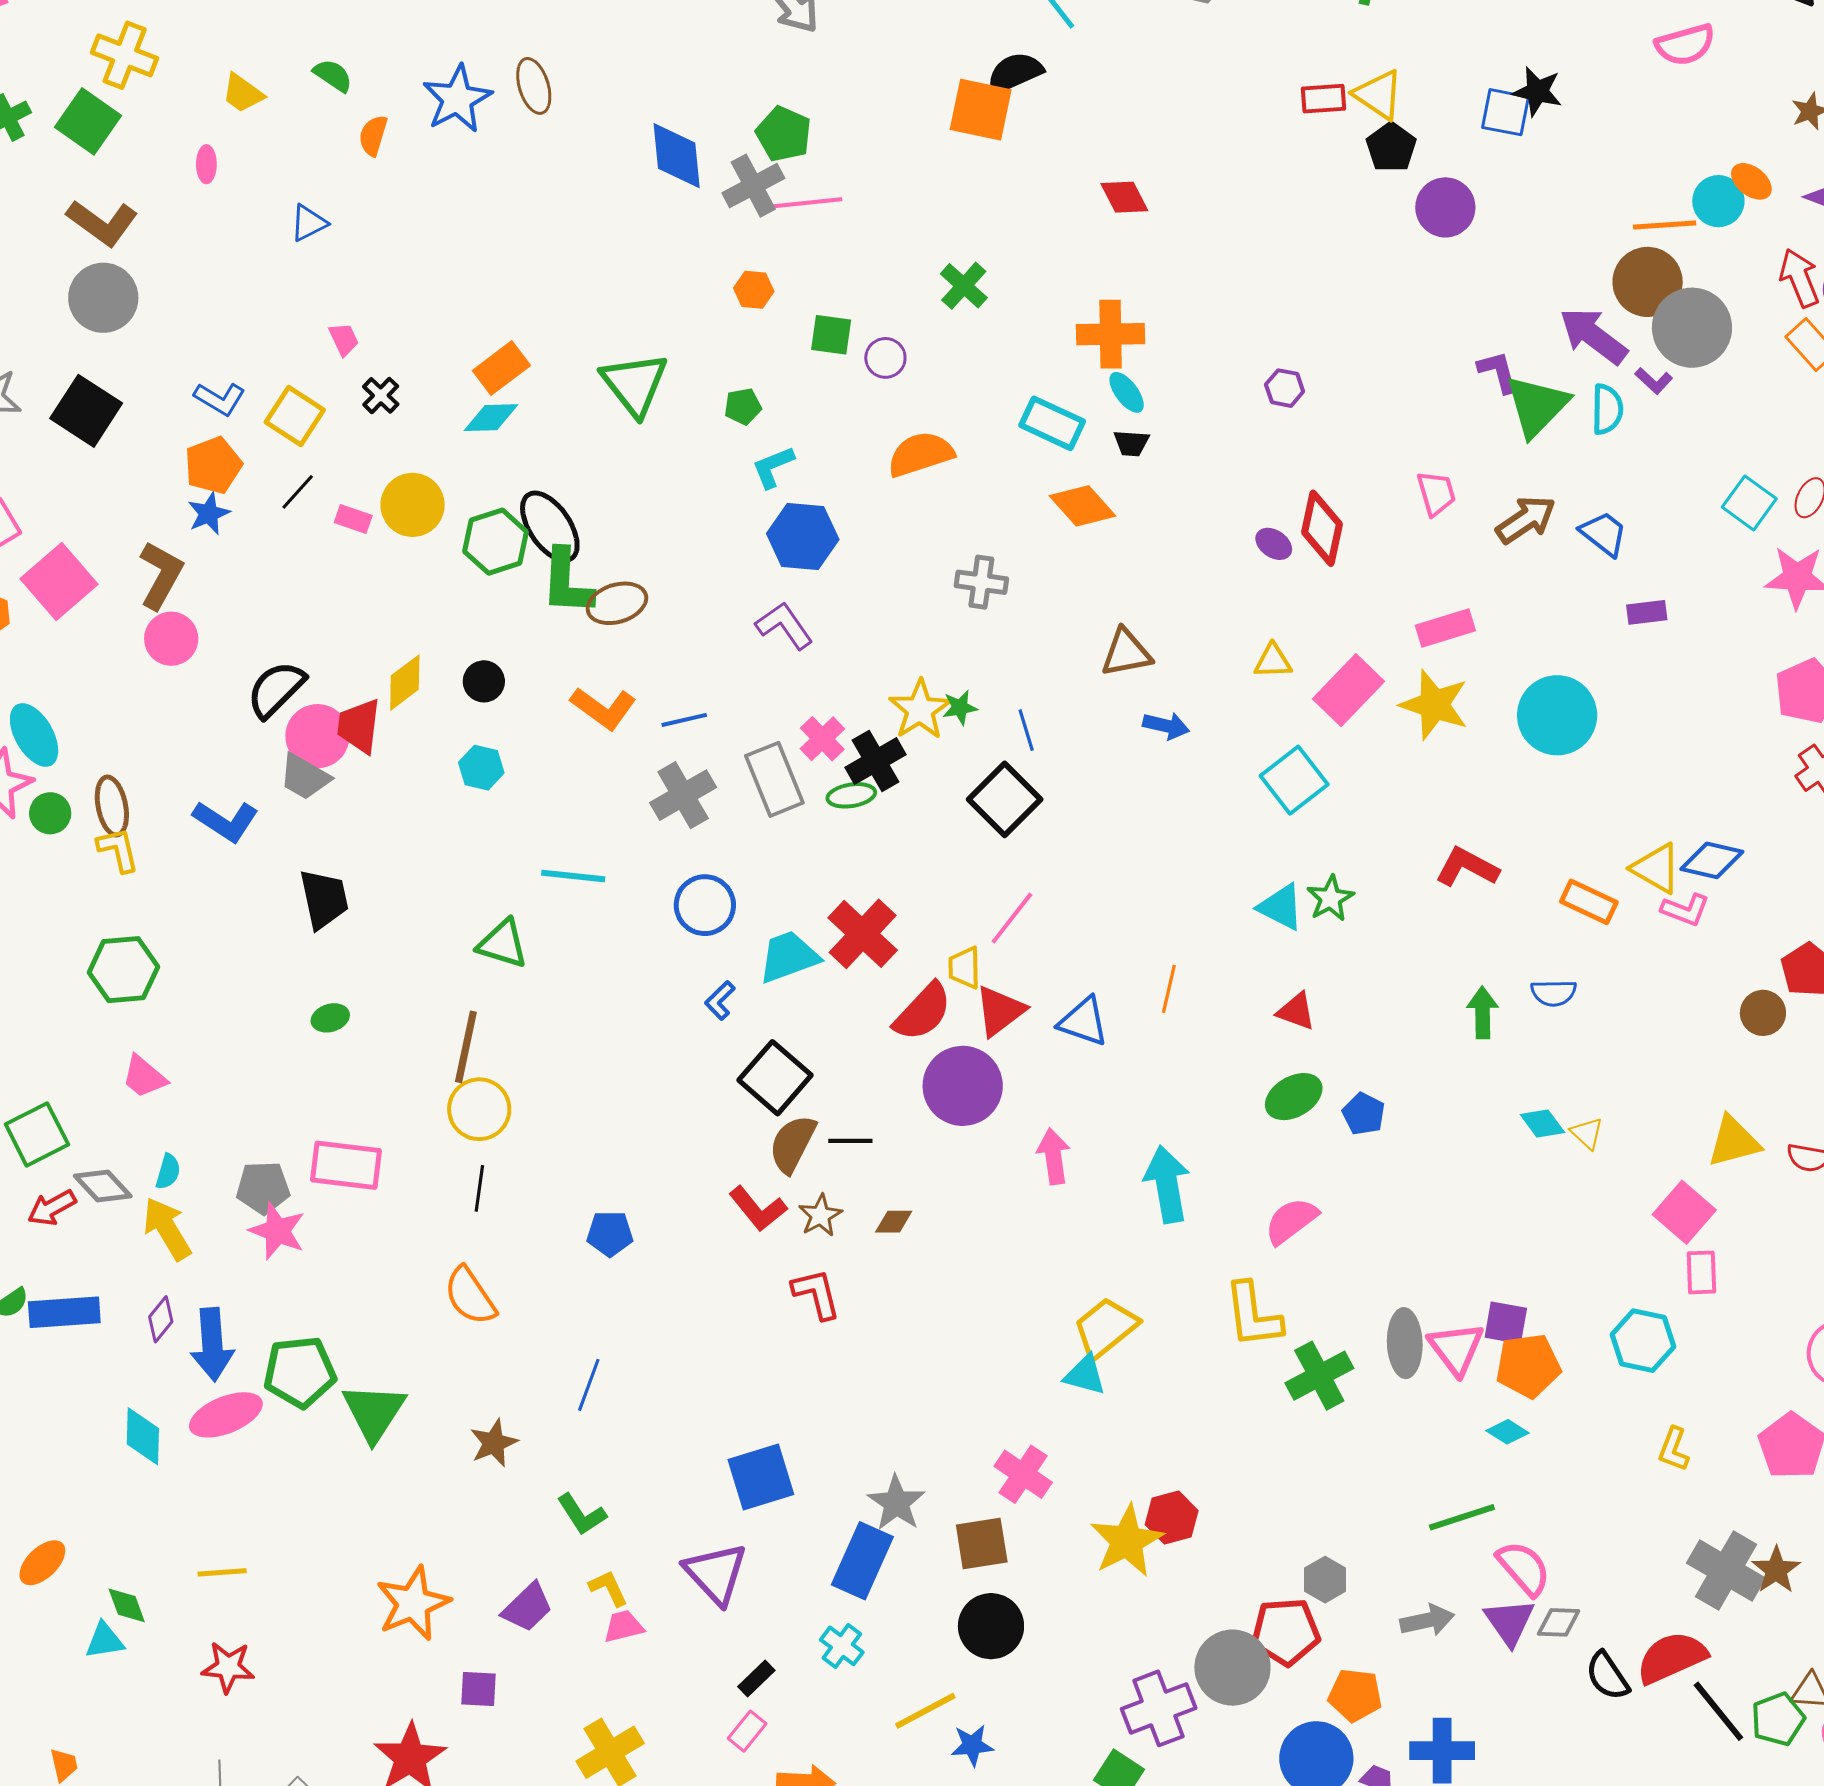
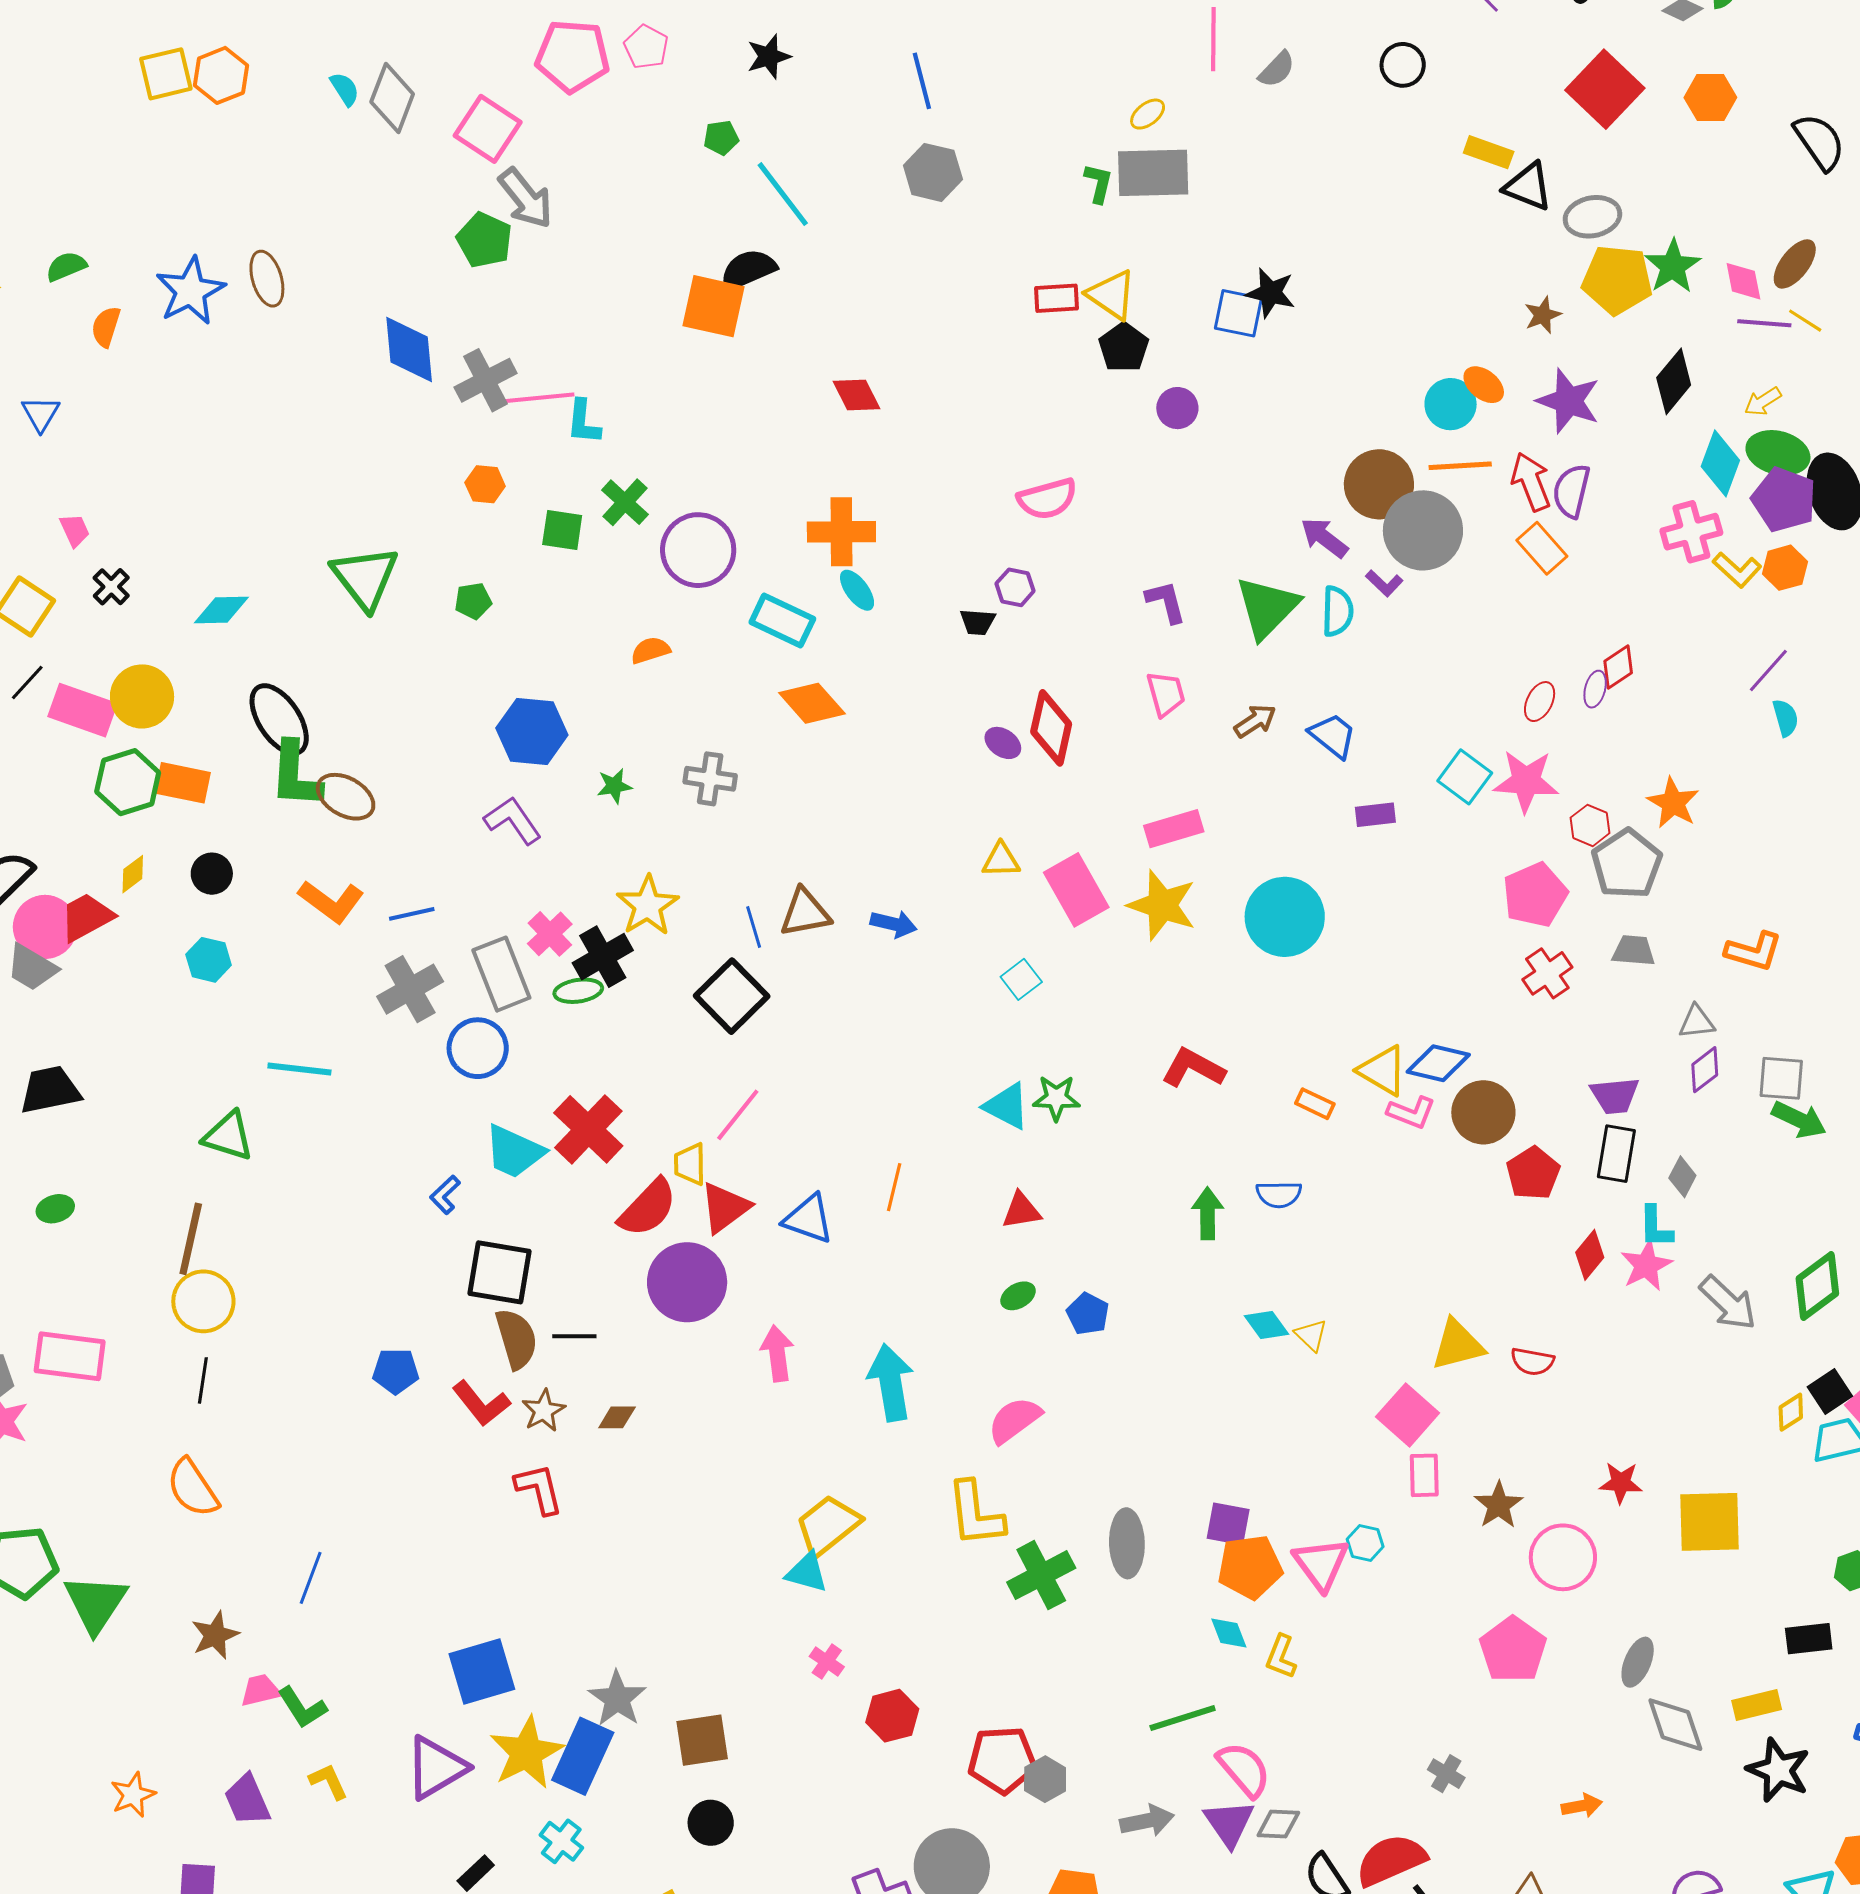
pink semicircle: (1685, 45) -> (1047, 499), moved
green semicircle: (333, 75) -> (66, 266), turned -57
green pentagon: (784, 134) -> (484, 240), moved
purple circle: (1445, 207) -> (1177, 408), size x0.7
blue triangle: (309, 223) -> (41, 414), turned -33
orange line: (1665, 225) -> (1460, 466), moved
green cross: (964, 286) -> (625, 502), moved
purple arrow: (1593, 336) -> (1324, 538), size x0.7
purple circle: (885, 358) -> (698, 550), moved, size x1.8
orange rectangle: (501, 368) -> (183, 783), moved, turned 48
purple L-shape: (1498, 372) -> (1166, 602), moved
black trapezoid: (1131, 443) -> (978, 622), moved
orange semicircle: (921, 454) -> (650, 650), size x0.6
cyan L-shape: (773, 467) -> (583, 422), moved, turned -63
cyan square: (1749, 503) -> (1465, 777), moved
pink rectangle: (353, 519) -> (83, 710), size x1.8
brown arrow: (1526, 520) -> (1255, 721), size x0.7
green hexagon: (496, 542) -> (128, 782), moved
brown ellipse: (617, 603) -> (346, 797), turned 46
brown triangle: (1126, 653) -> (805, 913), moved
yellow diamond: (405, 683) -> (133, 874), size x0.7
pink rectangle: (1348, 690) -> (1076, 890), turned -74
green star: (960, 708) -> (614, 786), moved
red trapezoid: (359, 726) -> (87, 917), turned 54
cyan square: (1294, 780) -> (1021, 979), size x0.6
green star: (1330, 898) -> (1056, 1098), turned 30
black trapezoid: (324, 899) -> (50, 1090), turned -90
orange rectangle: (1589, 902) -> (1315, 1104), size x0.7
blue circle: (705, 905) -> (478, 1048), moved
cyan trapezoid: (789, 957) -> (514, 1152), turned -136
red triangle: (1296, 1011) -> (1021, 1211), turned -30
brown circle: (1763, 1013) -> (1483, 1112), moved, size x1.4
black square: (775, 1078) -> (499, 1272), turned -32
green ellipse: (1294, 1097) -> (1018, 1296), size x0.6
brown semicircle: (792, 1144) -> (516, 1339), turned 136
blue pentagon: (610, 1234) -> (396, 1371), moved
cyan hexagon: (1643, 1341) -> (1365, 1543), size x0.6
pink triangle: (1456, 1348) -> (1321, 1564), moved
cyan diamond: (1508, 1432) -> (1229, 1633), turned 36
yellow L-shape: (1674, 1449) -> (1281, 1657), moved
pink cross: (1023, 1474) -> (827, 1662), moved, size x0.6
yellow star: (1127, 1541) -> (526, 1753), moved
brown star: (1776, 1570) -> (1499, 1505), moved
gray cross: (1726, 1571) -> (1446, 1774), size x0.5
purple triangle: (716, 1573) -> (436, 1768), turned 42
orange star: (413, 1603) -> (133, 1795), size x0.6
purple trapezoid: (527, 1607) -> (247, 1800), turned 110
pink trapezoid: (623, 1626) -> (260, 1690), moved
black circle: (991, 1626) -> (711, 1823), size x0.7
red pentagon: (1286, 1632) -> (1002, 1760), moved

